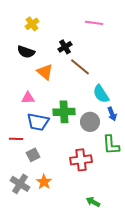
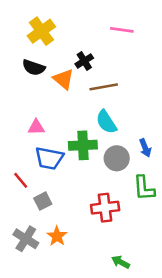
yellow cross: (32, 24) -> (41, 31), size x1.5
brown line: (80, 67) -> (104, 87), turned -50
orange triangle: (45, 72) -> (63, 79), moved
cyan semicircle: (101, 94) -> (106, 122), moved
red line: (16, 139) -> (21, 180), turned 48

